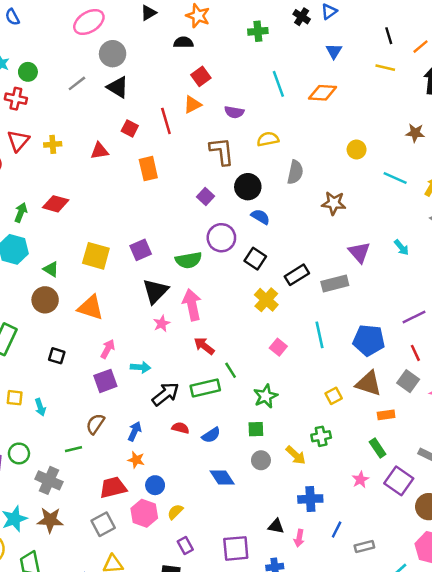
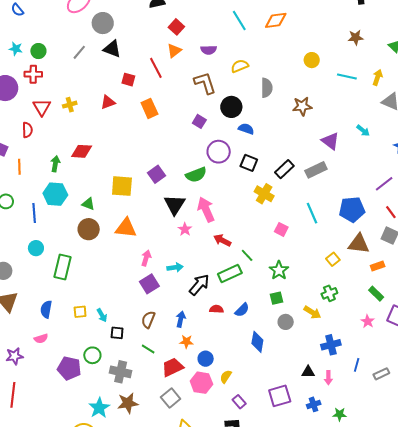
black square: (57, 356) -> (117, 333), moved
green line: (73, 449) -> (148, 349), moved, turned 56
blue diamond: (222, 478) -> (257, 342), turned 55

